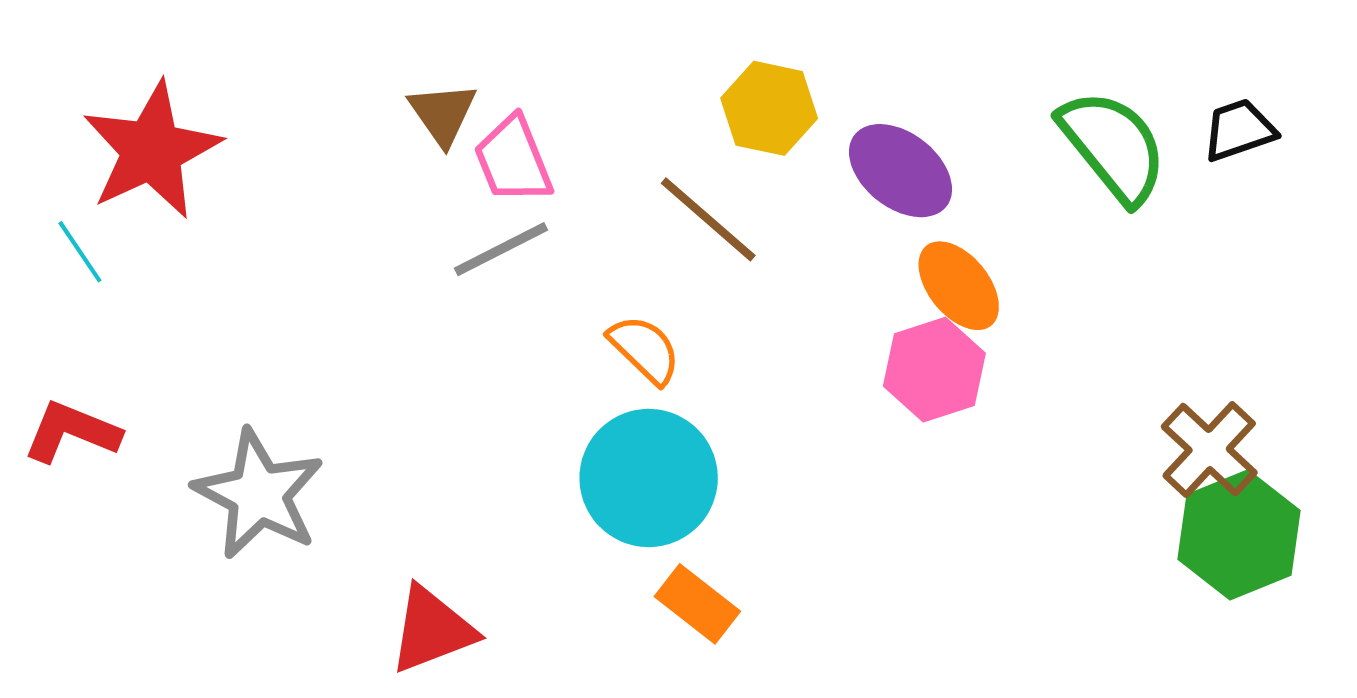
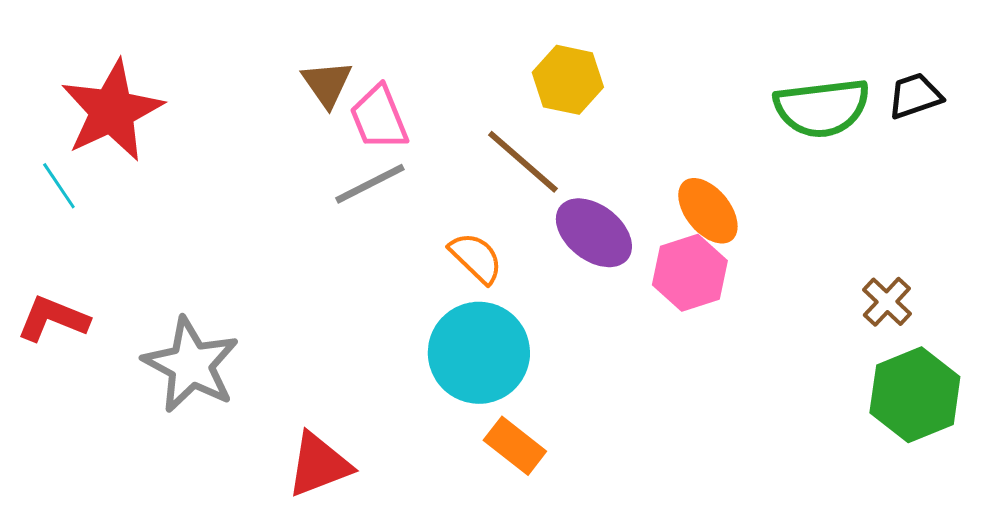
green semicircle: (1113, 146) -> (822, 108), turned 122
purple ellipse: (900, 171) -> (594, 233), moved
brown cross: (1209, 450) -> (887, 302), moved, size x0.7

